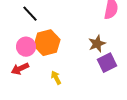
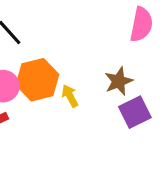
yellow arrow: (56, 78) -> (70, 96), moved

